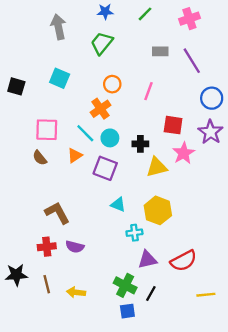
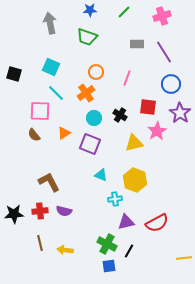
green trapezoid: (102, 43) -> (87, 37), turned -110
blue circle: (212, 98) -> (171, 84), moved
cyan line: (85, 133) -> (56, 93), moved
black cross: (140, 144) -> (120, 115), moved, turned 32
black star: (16, 275) -> (14, 214), moved
yellow line: (206, 295) -> (184, 258), moved

